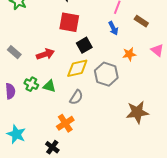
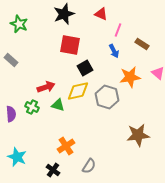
gray rectangle: (14, 52) -> (11, 60), moved
red arrow: (45, 54) -> (46, 87), moved
orange star: (129, 54) -> (130, 77), size x1.5
green triangle: (49, 86) -> (58, 105), moved
gray semicircle: (76, 97) -> (89, 166), moved

